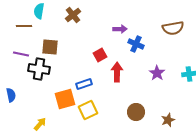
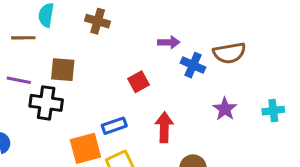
brown cross: (73, 15) -> (98, 21), turned -35
brown semicircle: (173, 28) -> (229, 53), moved
red arrow: (117, 72) -> (164, 127), moved

